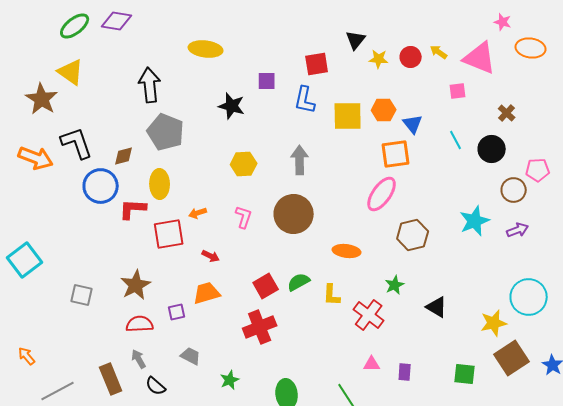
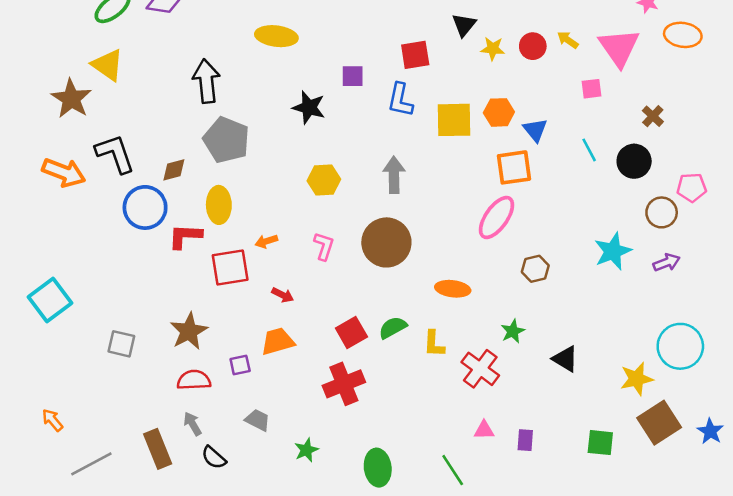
pink triangle: (480, 58) -> (619, 47), turned 33
brown hexagon: (413, 235) -> (535, 269), size x0.7

